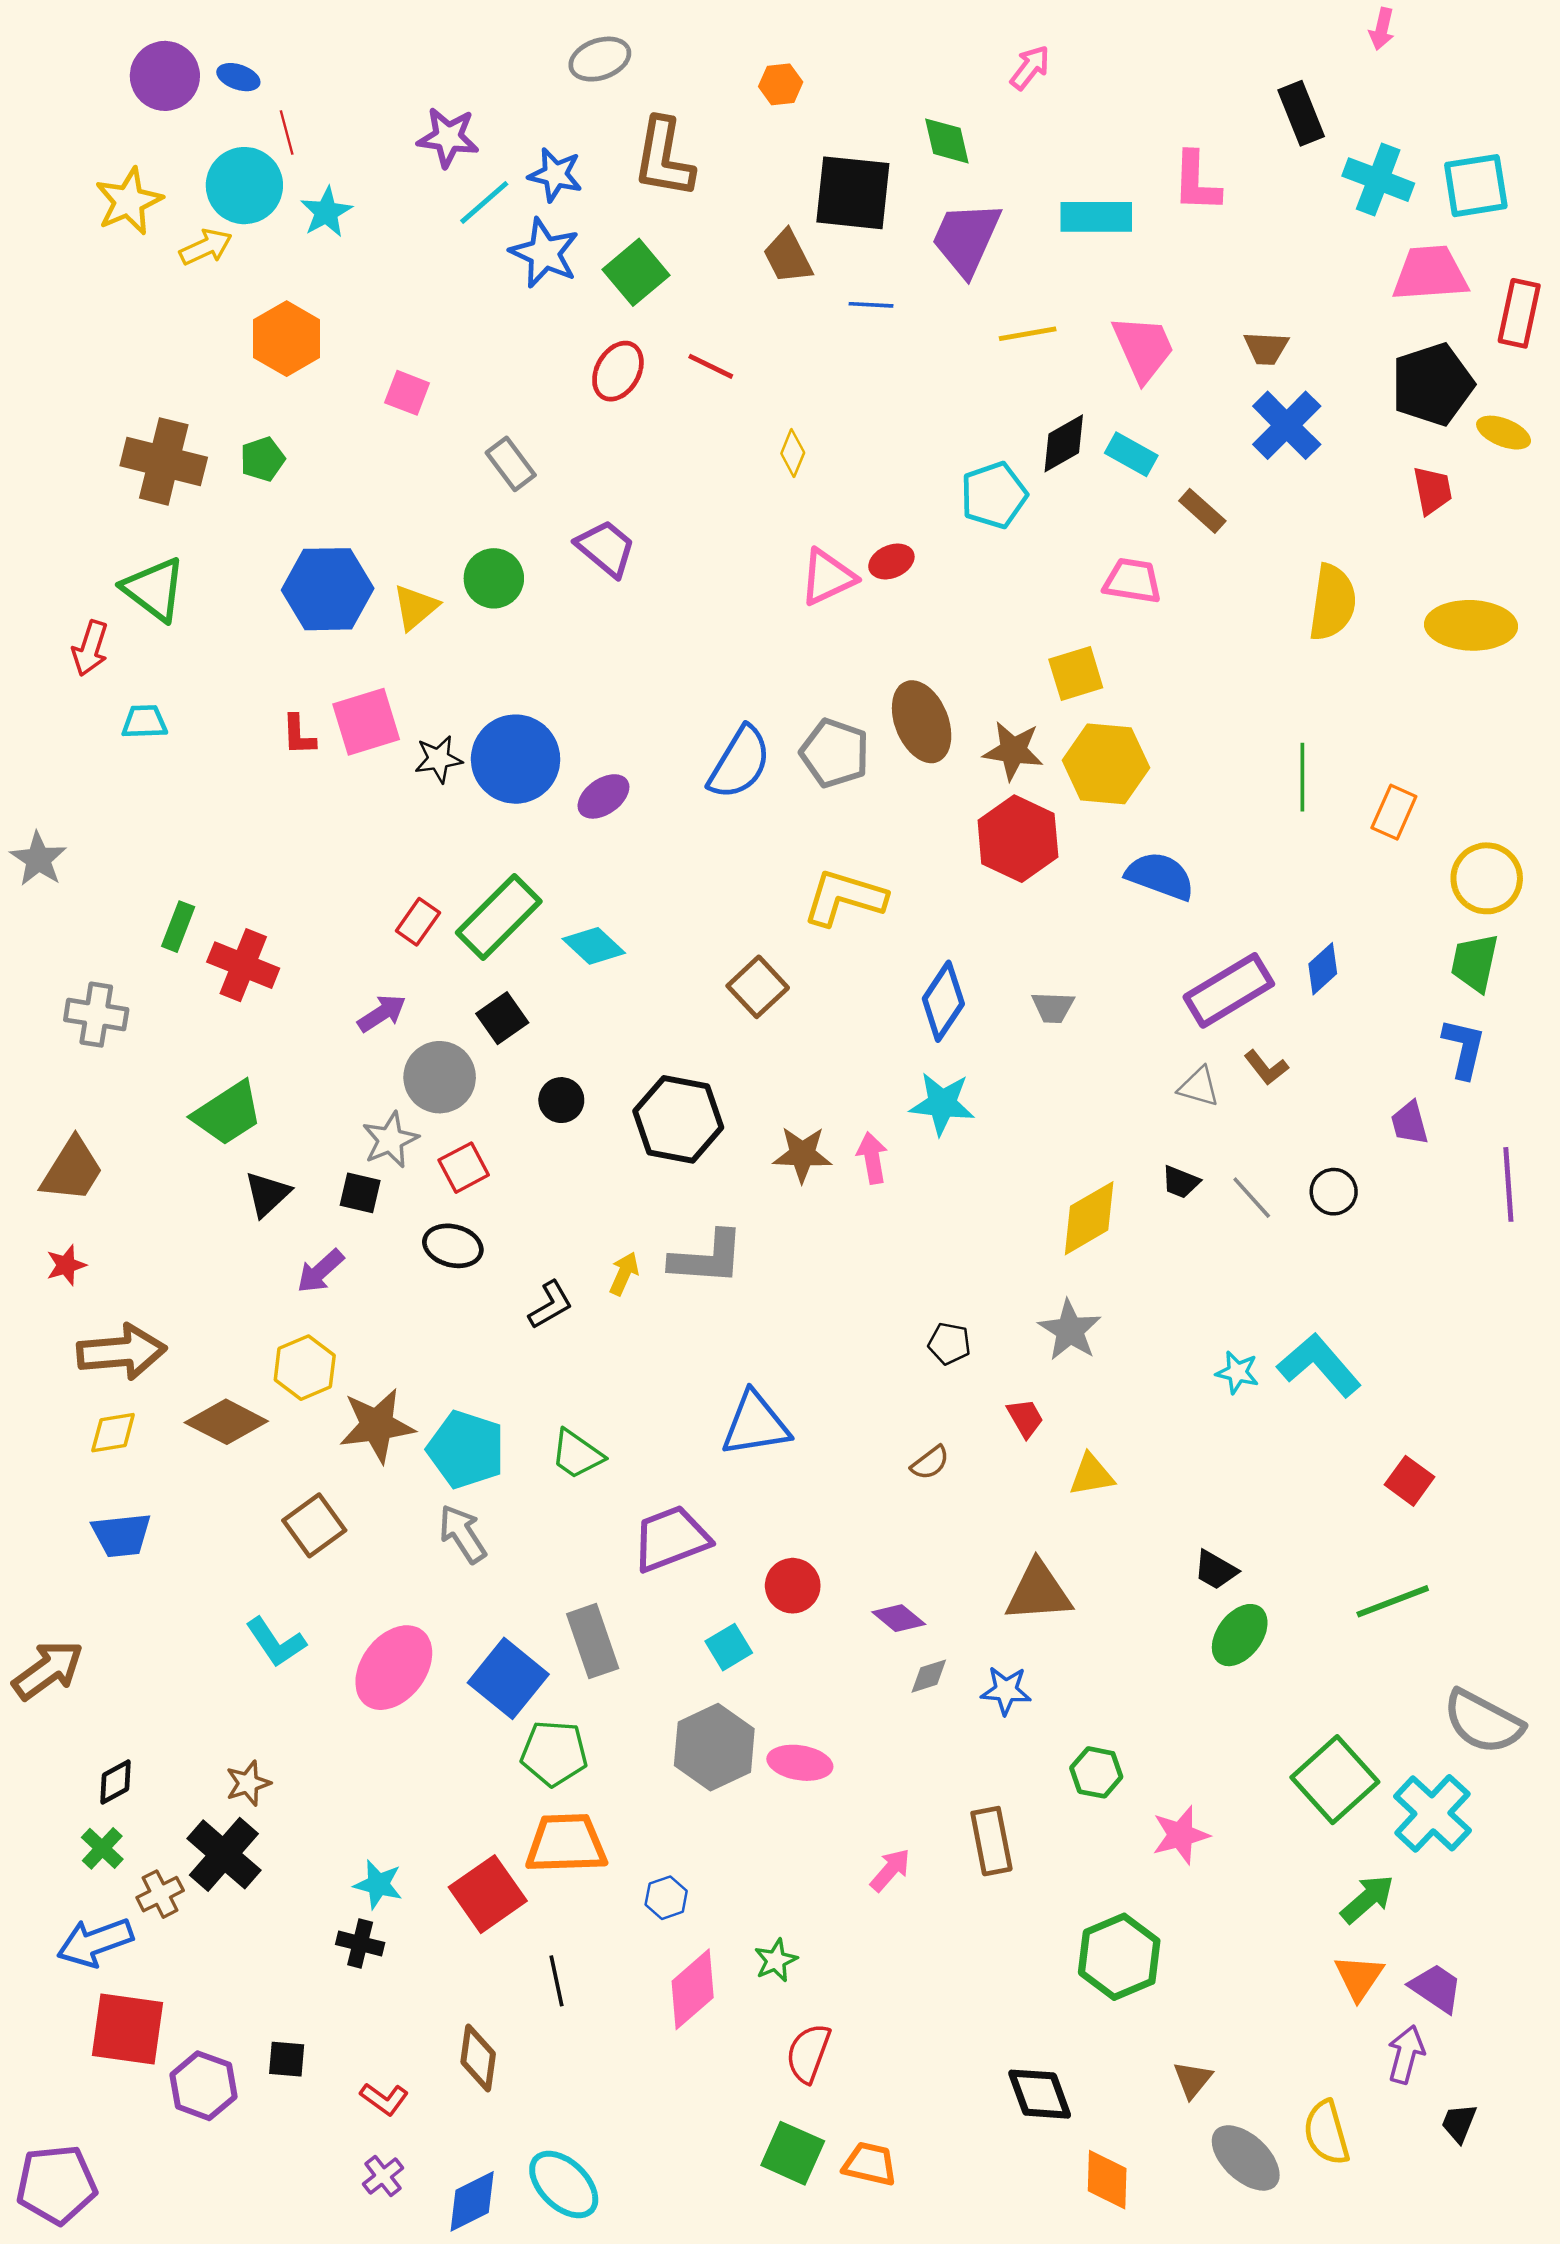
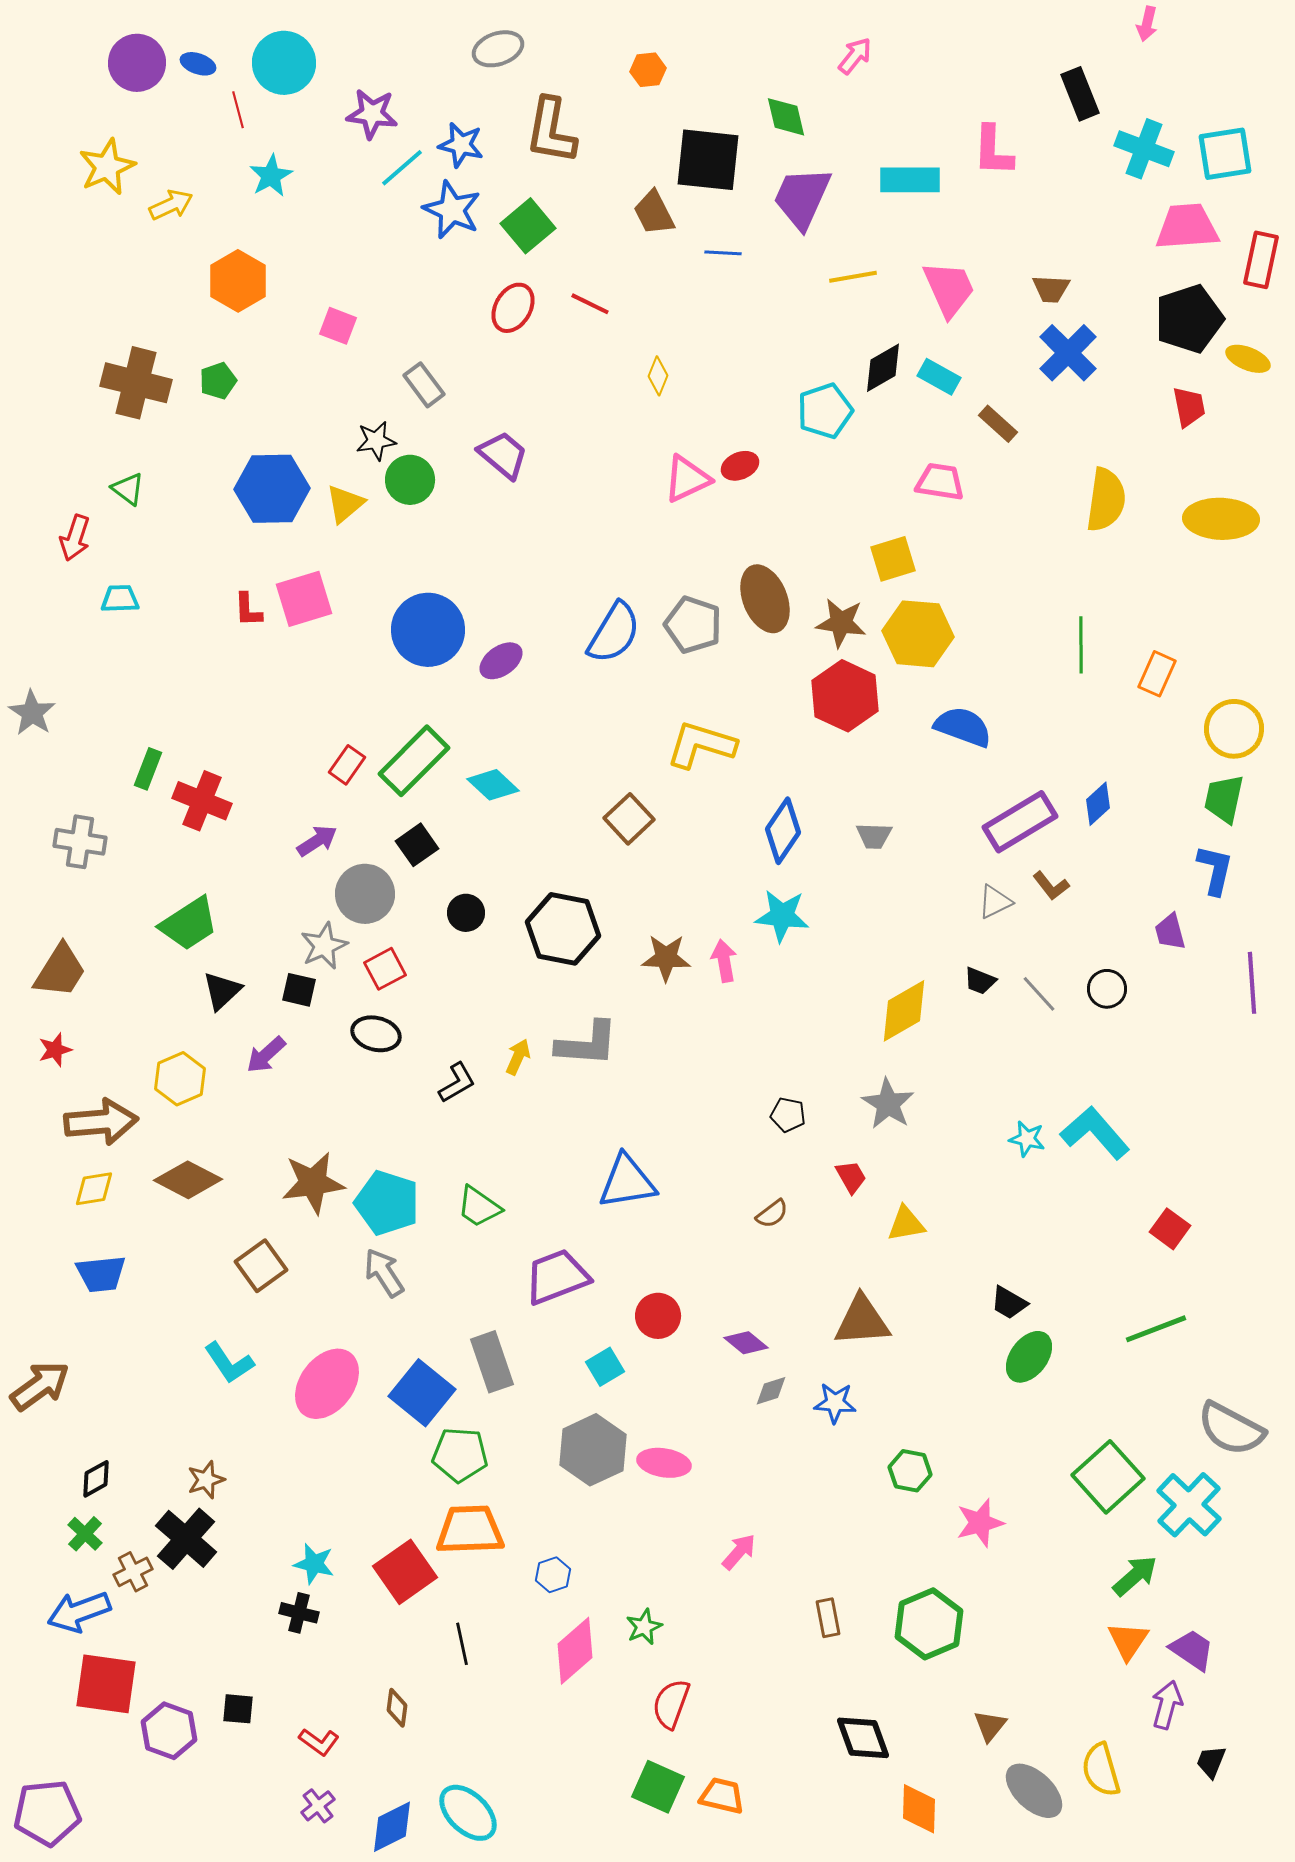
cyan circle: (244, 186) -> (284, 63), moved
green triangle: (154, 589) -> (128, 489), size x0.6
black star: (438, 759) -> (376, 441), moved
gray triangle: (1199, 1087) -> (995, 902), turned -42
yellow hexagon: (305, 1368) -> (180, 1079), moved
brown rectangle: (991, 1841) -> (828, 1618), moved, size x0.7
brown diamond: (478, 2058) -> (397, 1708), size x0.7

